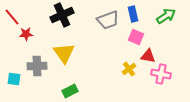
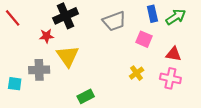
blue rectangle: (133, 14) -> (152, 14), moved
red star: (26, 34) -> (46, 36), moved
red triangle: (148, 56) -> (174, 54), moved
green rectangle: (70, 91) -> (86, 96), moved

